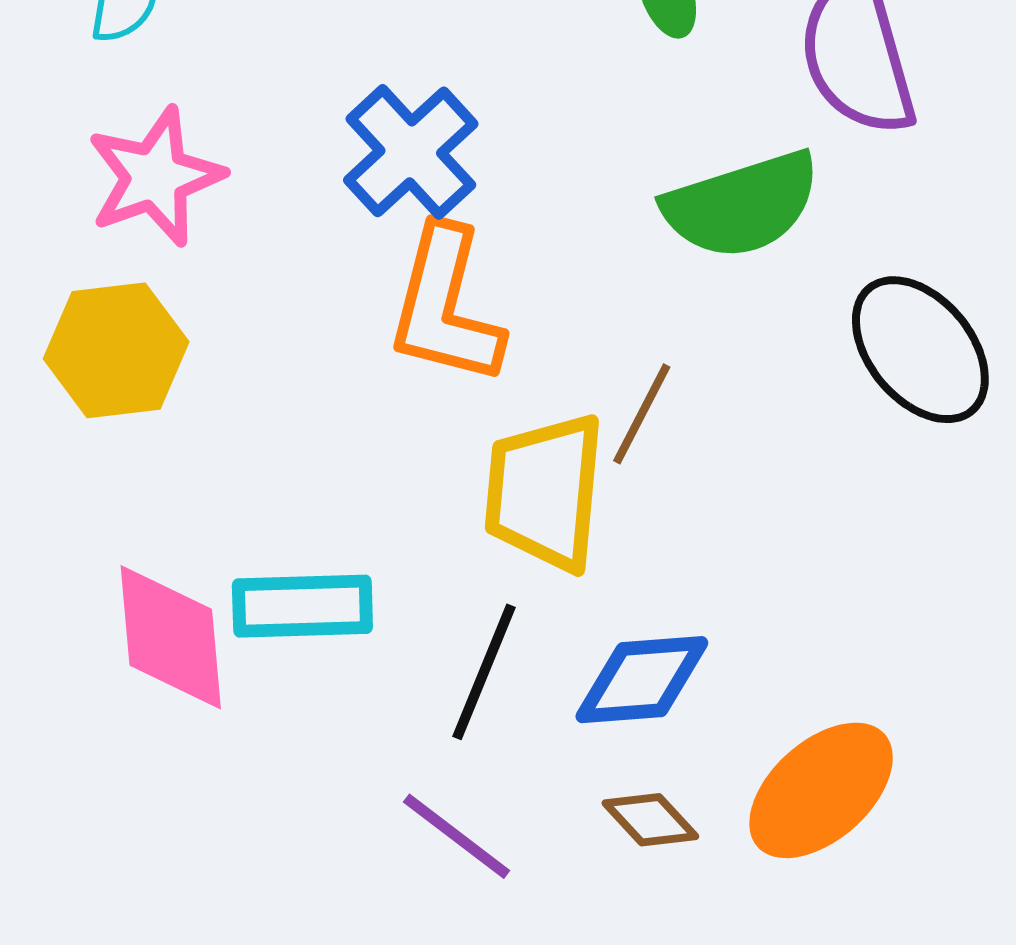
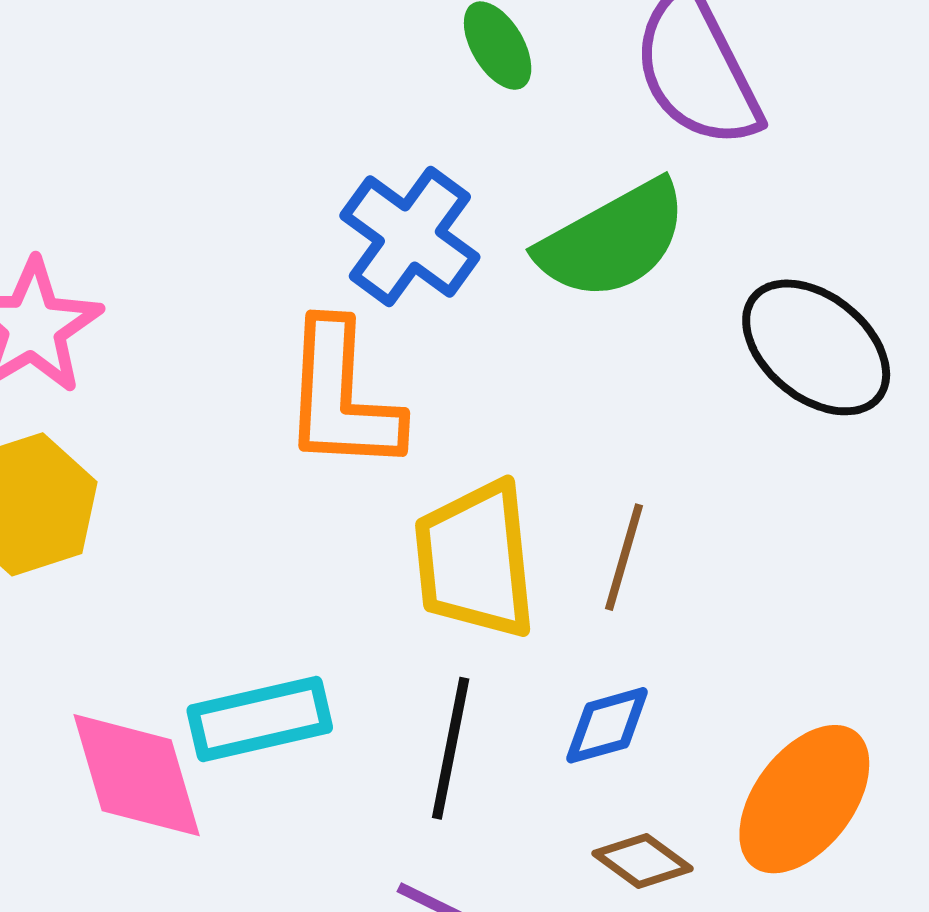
blue cross: (411, 152) -> (410, 236), moved
brown line: (642, 414) -> (624, 557), moved
blue diamond: (642, 680) -> (607, 725), size x0.7

